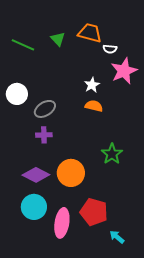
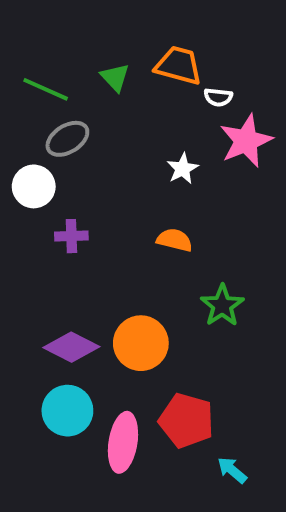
orange semicircle: (94, 106) -> (175, 240), moved
gray ellipse: (45, 109) -> (67, 139), moved
purple cross: (44, 135) -> (71, 236), moved

